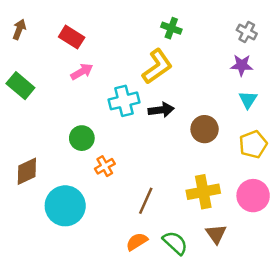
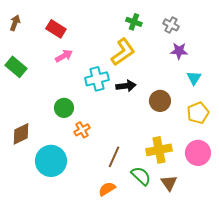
gray cross: (247, 32) -> (171, 25), moved
purple star: (242, 65) -> (179, 51), moved
green semicircle: (175, 243) -> (141, 176), moved

